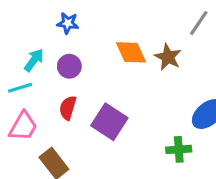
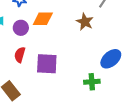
orange diamond: (131, 52) -> (43, 19), moved, turned -65
purple square: (109, 122) -> (47, 64), turned -30

